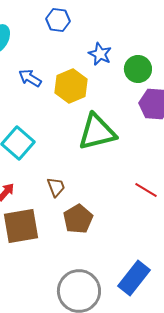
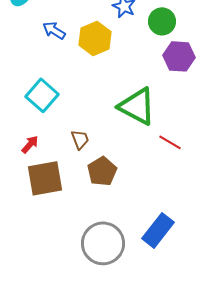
green triangle: (97, 132) -> (137, 106), moved, turned 42

